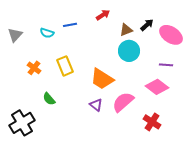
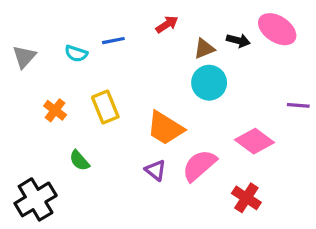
black arrow: (147, 25) -> (238, 41), turned 56
pink ellipse: (171, 35) -> (277, 29), moved
purple line: (166, 65) -> (298, 105), moved

